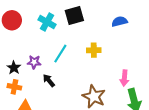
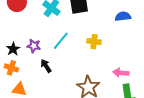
pink arrow: (124, 78) -> (121, 73), turned 84

